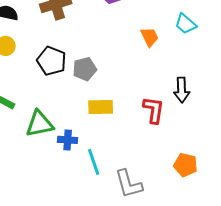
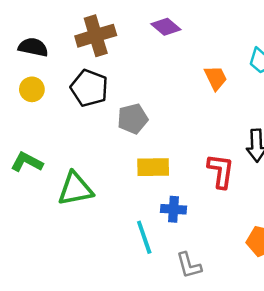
black pentagon: (52, 61) -> (89, 88), moved
blue cross: (68, 140) -> (174, 209), moved
gray L-shape: (129, 184) -> (189, 265), size x0.7

